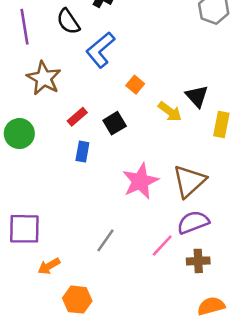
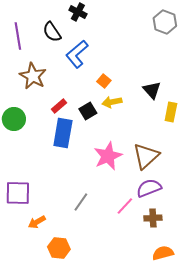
yellow arrow: (170, 112) -> (112, 102), moved, turned 132
blue rectangle: (82, 152) -> (63, 133), size x1.8

